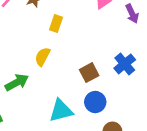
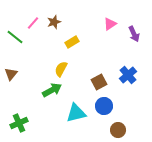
yellow rectangle: (56, 23) -> (72, 42), turned 40
green arrow: (17, 82) -> (52, 90), moved

